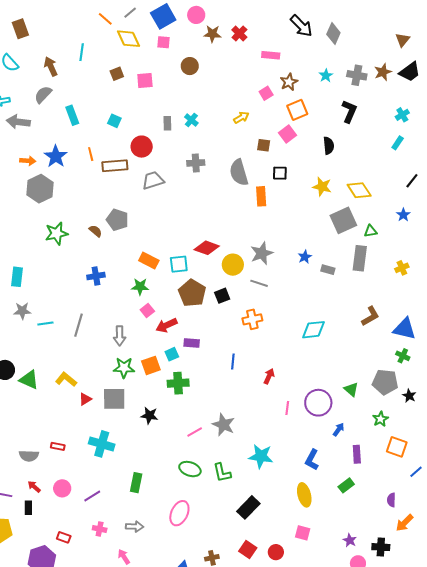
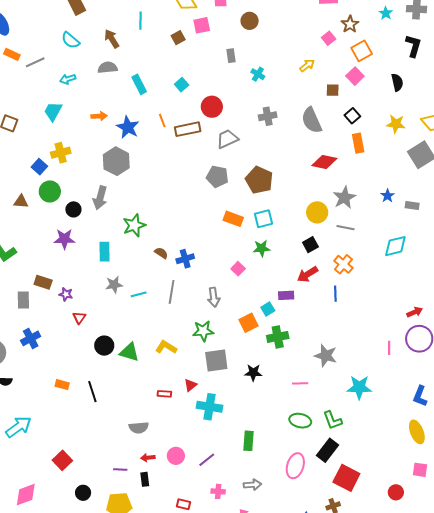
pink square: (145, 80) -> (202, 25), moved
gray semicircle: (43, 95) -> (108, 68), turned 48
cyan square: (114, 121) -> (182, 85), turned 32
gray arrow: (18, 122) -> (100, 198), moved, turned -75
gray rectangle: (167, 123) -> (231, 56), moved
orange arrow: (28, 161) -> (99, 116), moved
black square: (280, 173) -> (352, 116), turned -35
orange rectangle: (261, 196) -> (358, 143), moved
gray pentagon: (117, 220) -> (217, 177), moved
brown semicircle: (95, 231) -> (161, 253), moved
green star: (56, 233) -> (134, 225), moved
red diamond: (207, 248) -> (324, 162), moved
blue cross: (96, 276) -> (185, 259), moved
green star: (140, 287) -> (261, 248), moved
brown pentagon: (192, 293) -> (259, 180), moved
orange cross: (252, 319) -> (343, 264), turned -30
red arrow: (166, 325) -> (307, 274), moved
cyan diamond: (314, 330) -> (395, 246), moved
blue line: (233, 362) -> (335, 294), moved
green star: (124, 368) -> (203, 331), moved
red arrow: (269, 376) -> (415, 312), moved, turned 49
red triangle: (85, 399) -> (190, 385), moved
gray star: (224, 425) -> (326, 356), moved
pink line: (195, 432) -> (300, 383), turned 35
red rectangle: (58, 446) -> (164, 394), moved
cyan star: (261, 456) -> (359, 387), moved
red arrow: (34, 487) -> (148, 458), turned -40
black rectangle: (248, 507) -> (328, 450), moved
red square: (248, 549) -> (346, 478), moved, size x1.5

